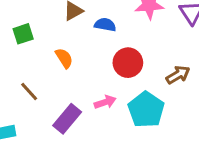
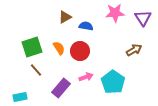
green square: (23, 34) -> (32, 47), moved, size x1.5
red circle: (128, 63) -> (80, 51), moved
brown arrow: (178, 75) -> (134, 50), moved

